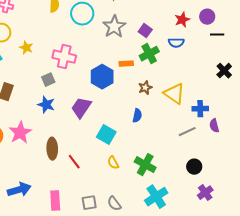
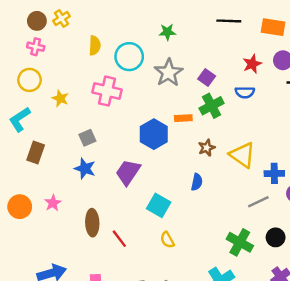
pink cross: (64, 57) -> (107, 91), moved
pink star: (20, 133) -> (53, 203), size x0.6
green cross: (145, 165) -> (240, 242), moved
black circle: (194, 167) -> (276, 237), moved

